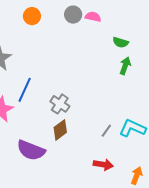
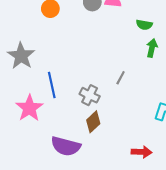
blue line: (25, 90) -> (52, 85), turned -30
gray line: (106, 131) -> (121, 78), moved

